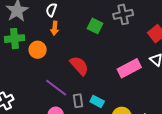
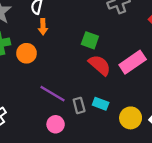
green square: (95, 26) -> (90, 40), moved
red semicircle: (79, 66) -> (100, 65), moved

